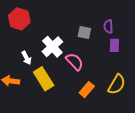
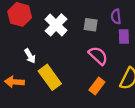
white cross: (52, 47) -> (56, 25), moved
pink semicircle: (75, 62) -> (98, 56), moved

